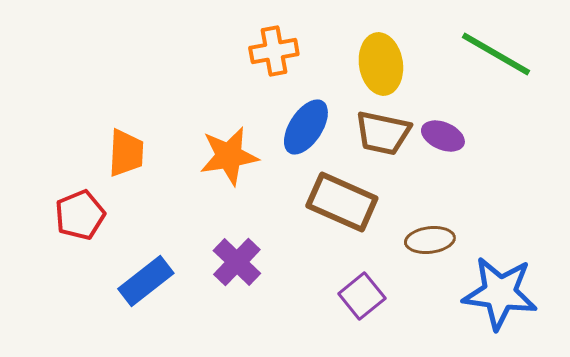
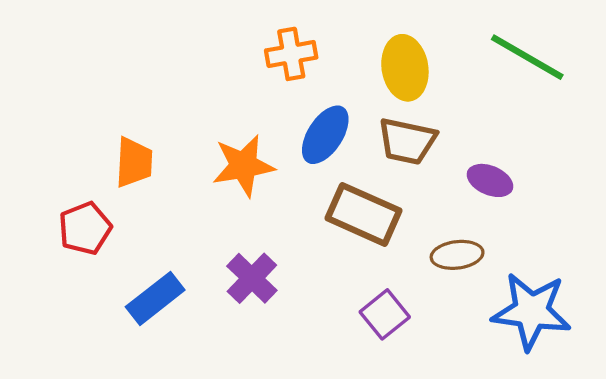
purple ellipse: (443, 136) -> (490, 180), moved

